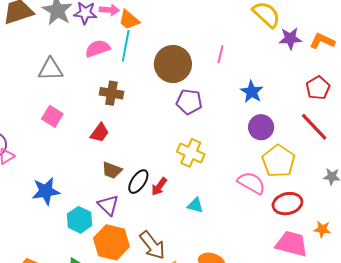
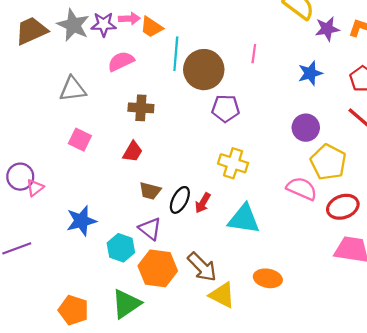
cyan line: (126, 46) -> (176, 54), moved
blue star: (252, 92) -> (310, 73), moved, turned 30
cyan triangle: (195, 205) -> (244, 219), size x1.8

